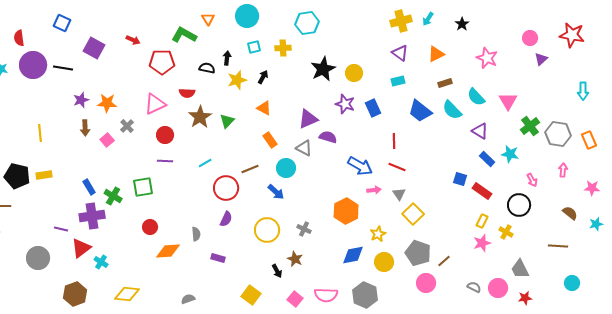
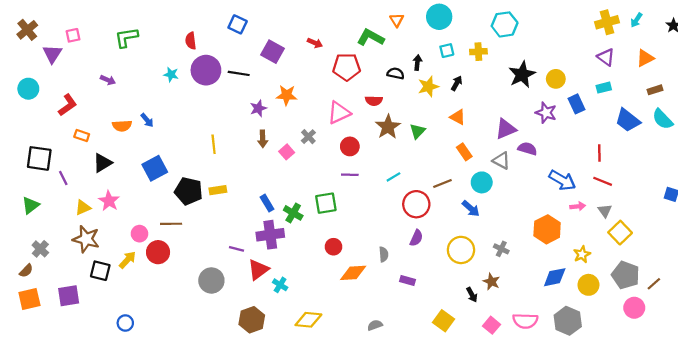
orange star: (107, 103) -> (287, 95), moved
blue rectangle: (373, 108) -> (577, 104), moved

